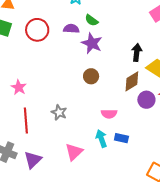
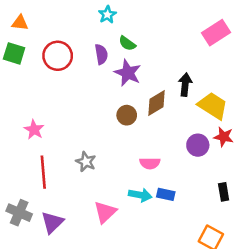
purple semicircle: (71, 29) -> (101, 54), turned 77
brown diamond: (132, 81) -> (156, 103), moved
cyan arrow: (101, 139) -> (140, 195), turned 120

